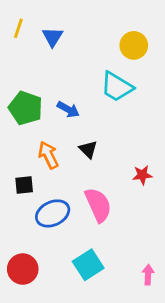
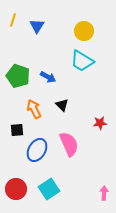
yellow circle: (134, 45) -> (84, 31), moved
blue ellipse: (53, 213) -> (37, 150), turned -35
cyan square: (88, 265) -> (49, 189), moved

